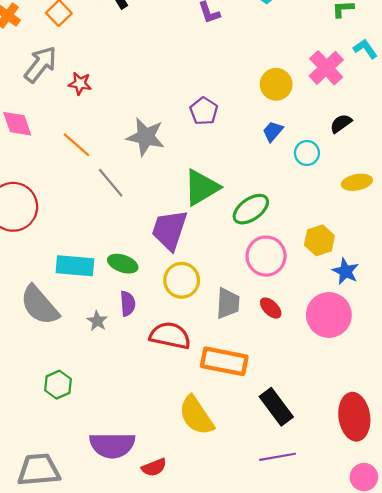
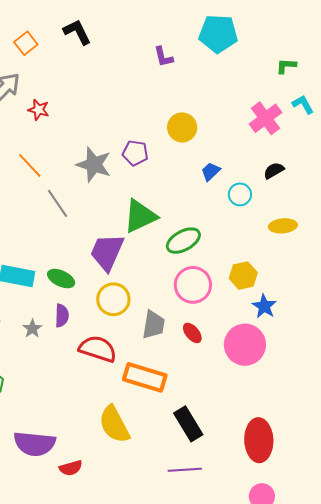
yellow circle: (276, 84) -> (182, 127), moved
purple pentagon: (204, 111) -> (135, 153), moved, turned -30

